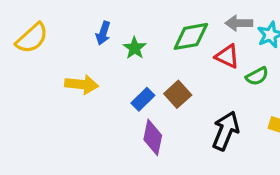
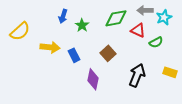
yellow semicircle: (32, 38) -> (20, 31), moved
blue rectangle: (143, 99) -> (74, 55), moved, turned -72

